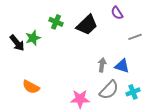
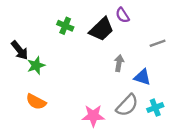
purple semicircle: (117, 13) -> (122, 15), moved
green star: (33, 38) -> (36, 65), moved
gray arrow: (102, 65) -> (119, 63), moved

